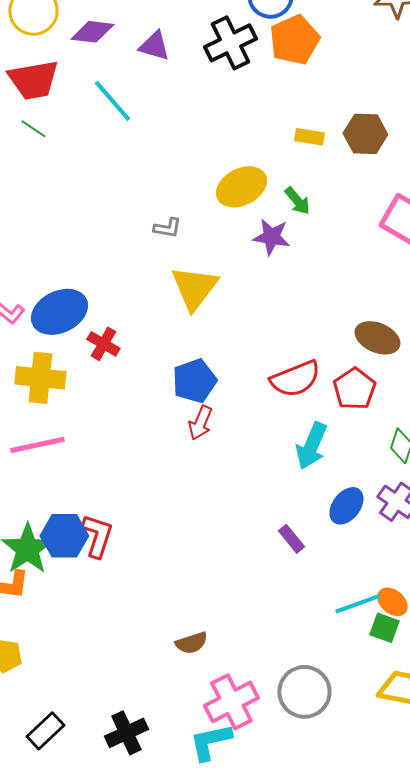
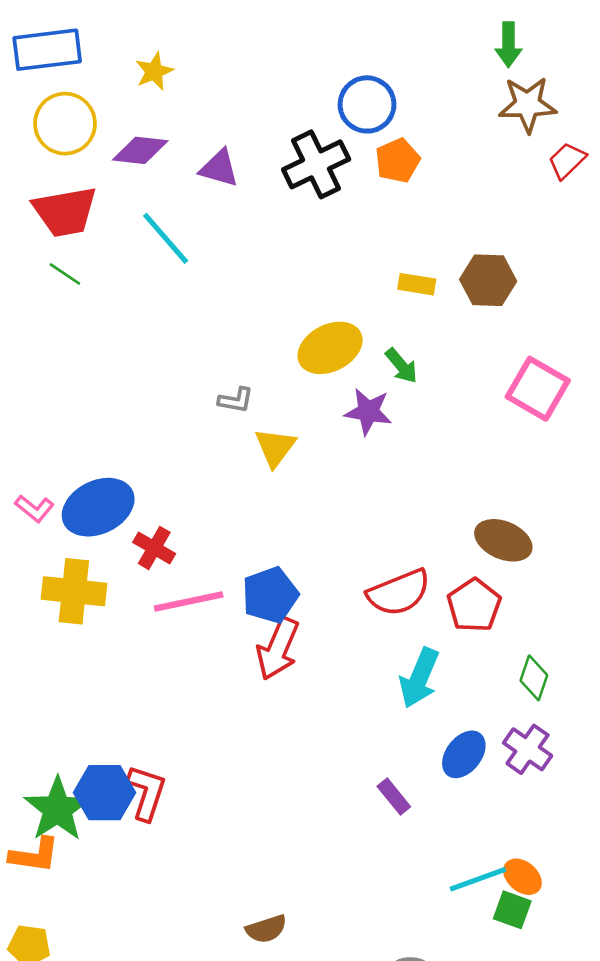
orange pentagon: (294, 40) -> (398, 161), size x0.7
yellow triangle: (194, 288) -> (275, 447), moved, size x0.7
red arrow: (200, 423) -> (278, 649), size x1.4
pink line: (37, 445) -> (189, 601), moved

